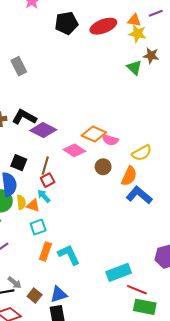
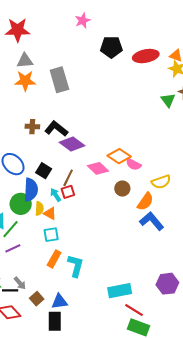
gray rectangle: (19, 66) -> (59, 80), size x1.4
cyan arrow: (44, 196) -> (56, 195), moved
cyan L-shape: (69, 255) -> (76, 266), turned 30

